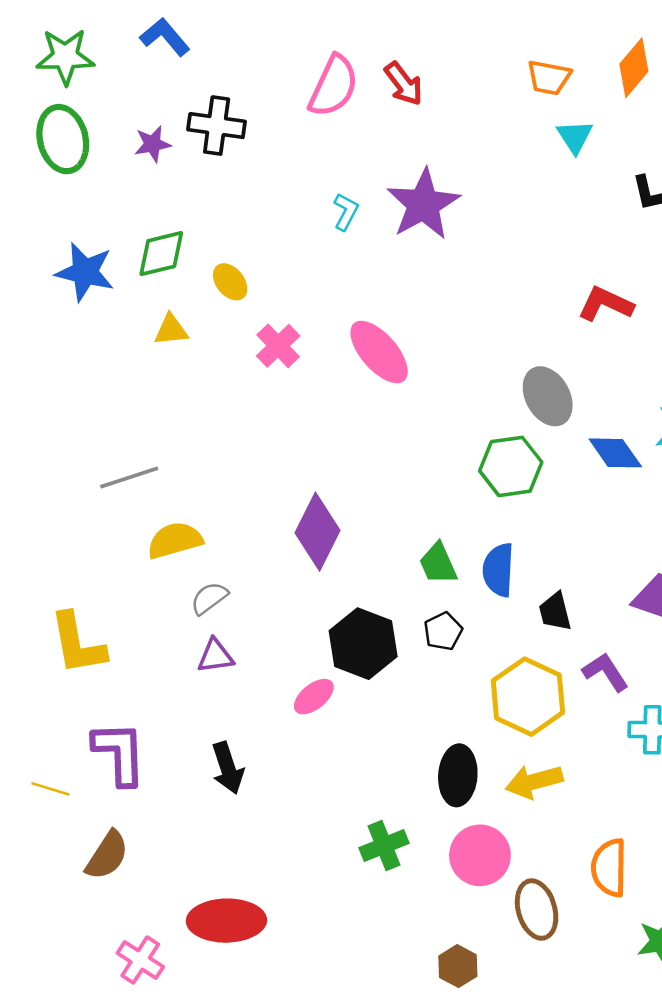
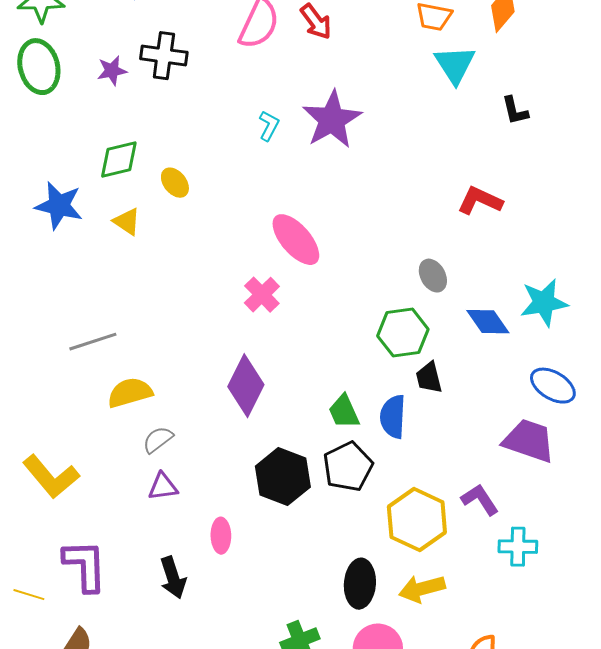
cyan triangle: (575, 137) -> (455, 65), size x1.4
blue star: (85, 272) -> (59, 206), moved
yellow triangle: (171, 330) -> (127, 222), turned 40
pink cross: (278, 346) -> (262, 295), moved
gray ellipse: (548, 396) -> (433, 276), size x0.7
black trapezoid: (555, 612) -> (429, 378), moved
black pentagon: (443, 631) -> (348, 467), size x1.6
yellow L-shape: (78, 644) -> (51, 477), turned -30
pink ellipse: (314, 697) -> (221, 536), moved, turned -52

